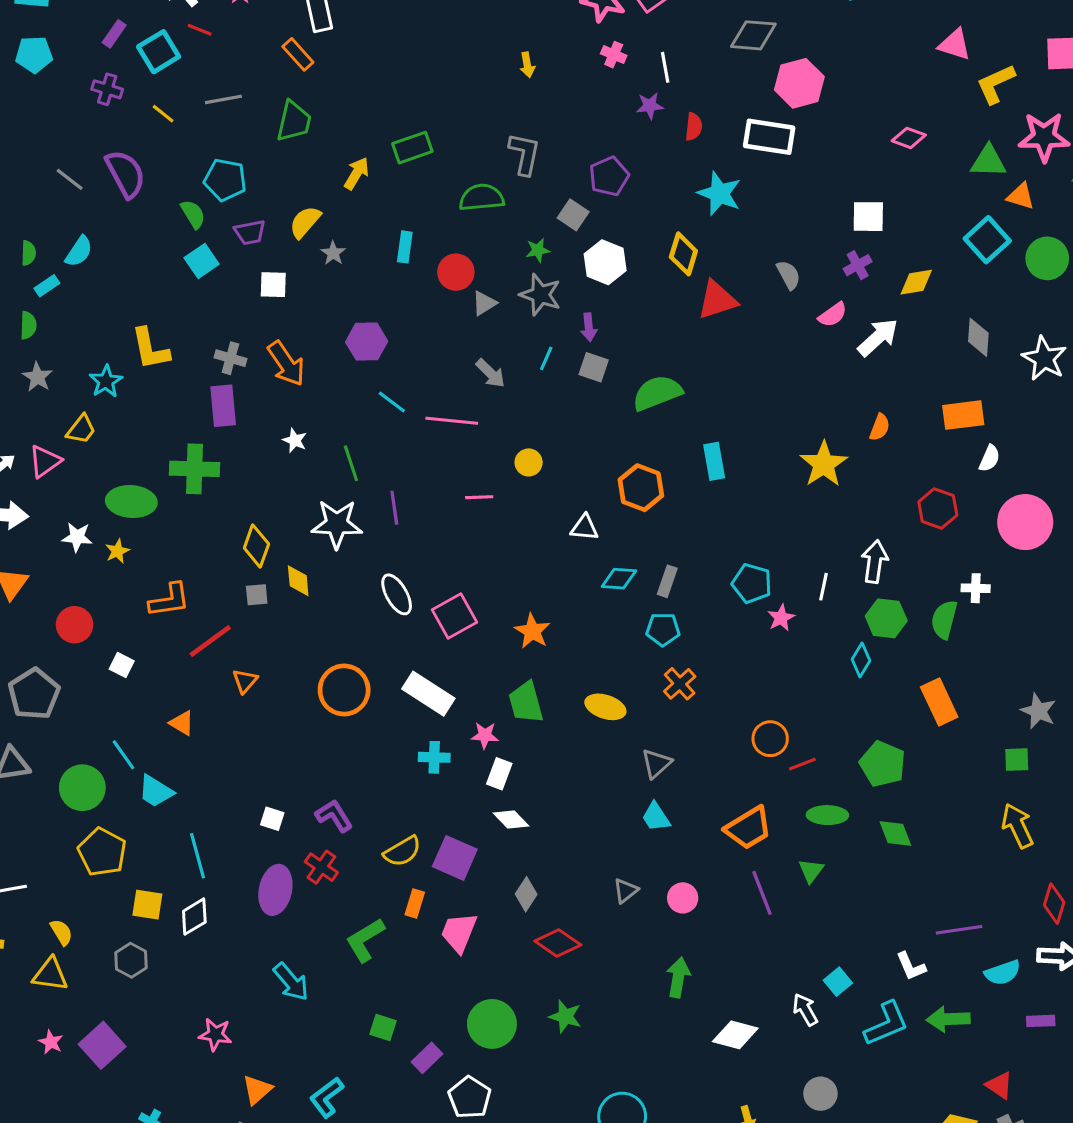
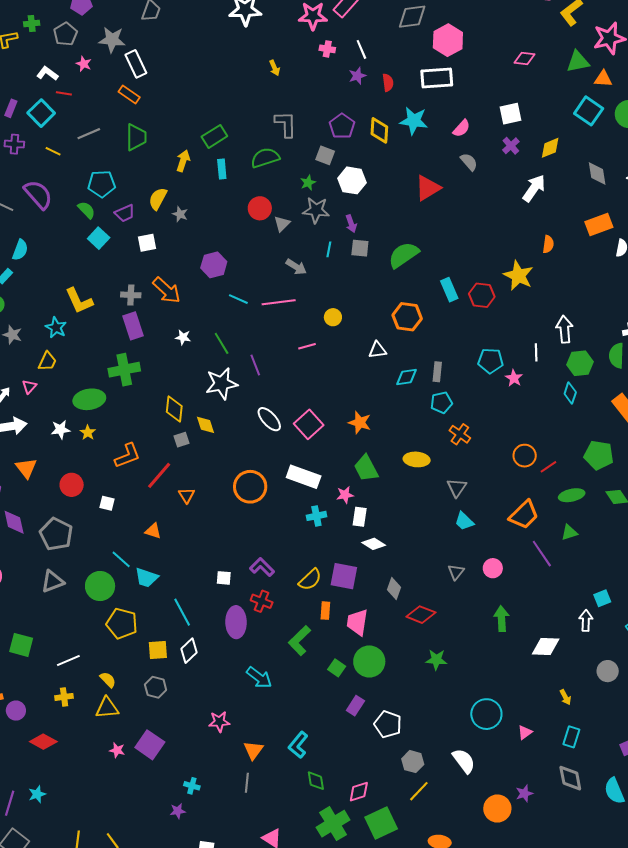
cyan rectangle: (405, 247) -> (222, 169), moved
yellow diamond: (683, 254) -> (379, 130), moved
pink semicircle: (833, 315) -> (461, 128), moved
pink triangle: (45, 461) -> (29, 387), size x0.7
red hexagon: (938, 509) -> (482, 295), moved
green triangle: (811, 871) -> (569, 532), turned 48
cyan square: (838, 982) -> (602, 598), turned 30
white arrow: (805, 1010) -> (586, 621), turned 45
green circle: (492, 1024) -> (369, 661), moved
green square: (383, 1028) -> (337, 668), moved, turned 30

